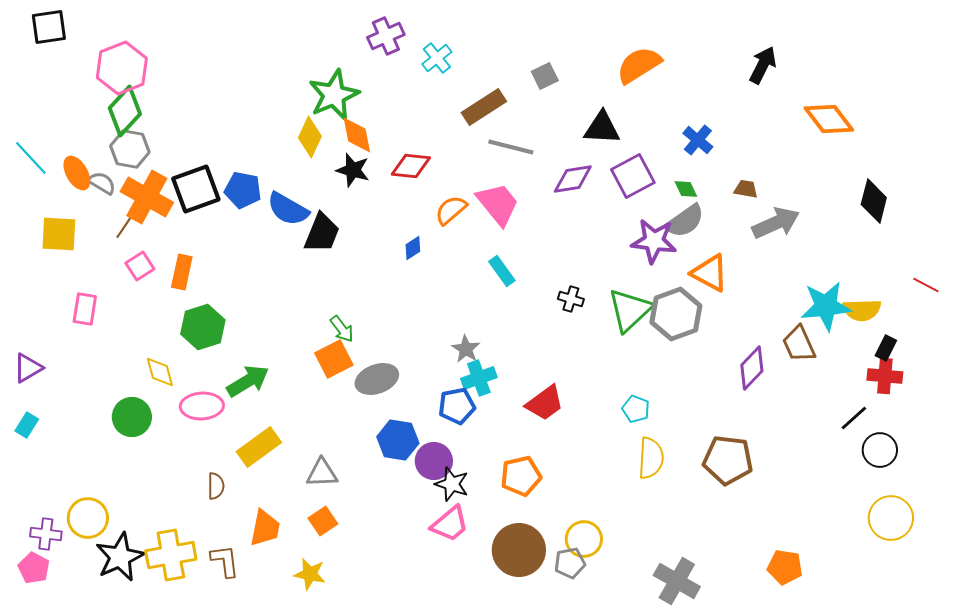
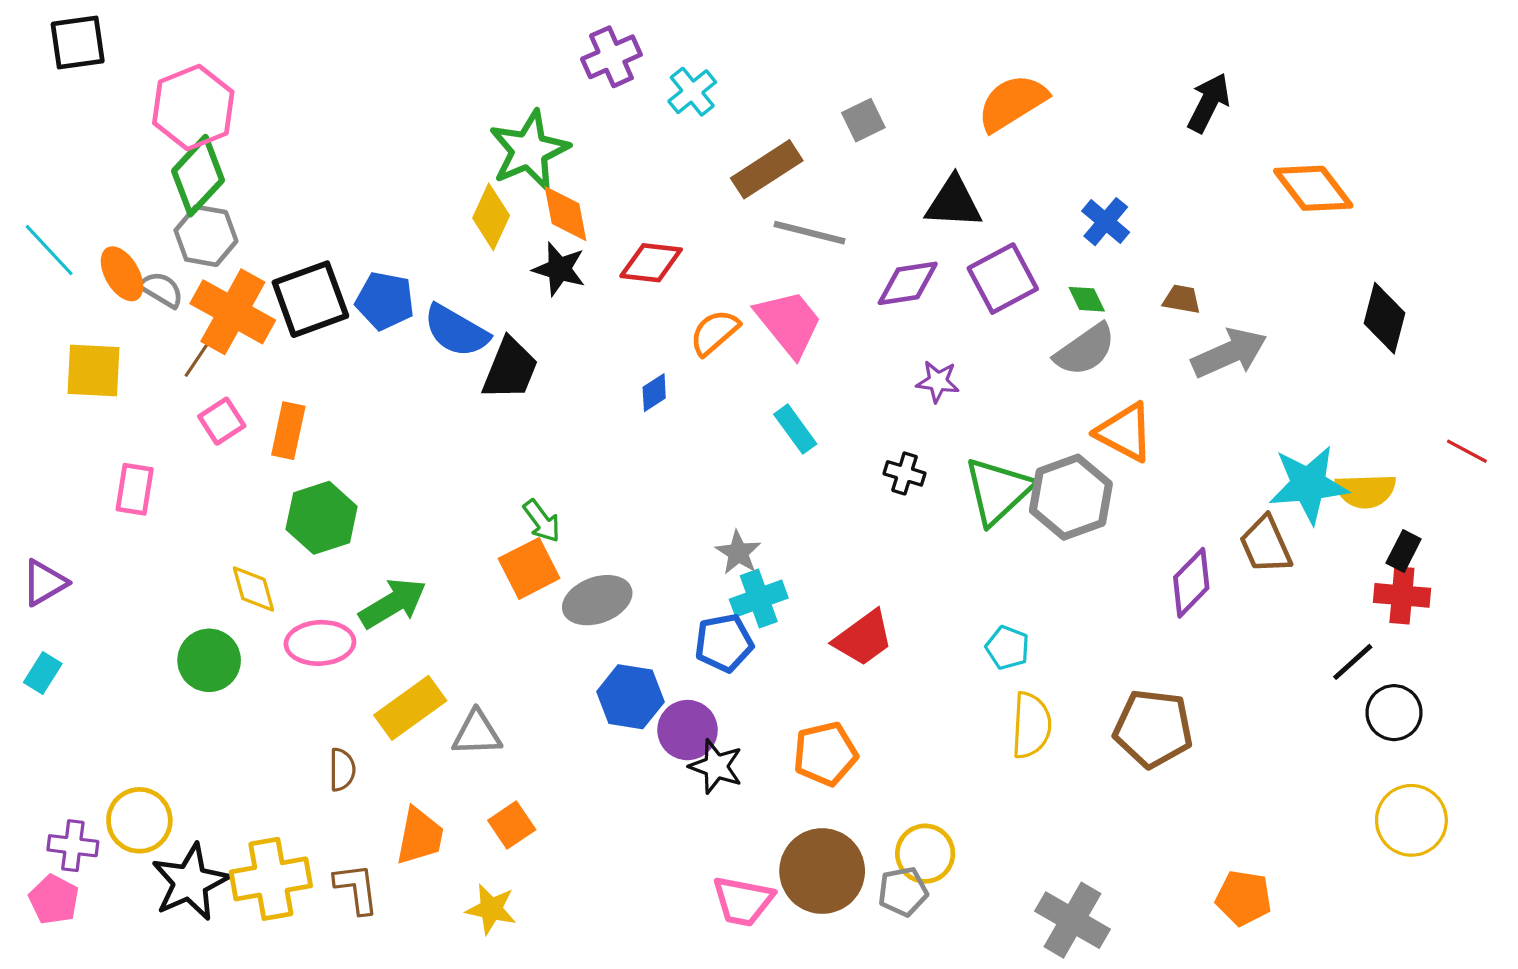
purple star: (654, 241) -> (938, 382), moved, size x0.6
gray triangle: (322, 473) -> (477, 733), moved
pink trapezoid: (450, 524) -> (743, 901), moved, turned 51

